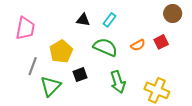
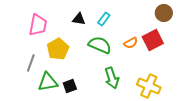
pink trapezoid: (25, 28) -> (38, 25), moved
red square: (161, 42) -> (153, 40), size x1.5
black square: (80, 75) -> (70, 86), moved
green triangle: (51, 86) -> (48, 82), turned 35

